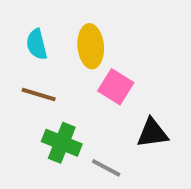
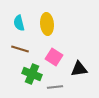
pink square: (116, 87) -> (54, 57), moved
gray line: (106, 168) -> (55, 87), turned -35

